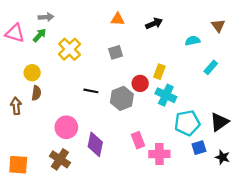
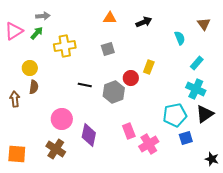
pink triangle: (15, 33) -> (14, 31), turned -48
cyan semicircle: (193, 41) -> (180, 38), turned 80
yellow cross: (70, 49) -> (65, 46), turned 35
cyan cross: (166, 95) -> (196, 89), moved
pink cross: (159, 154) -> (149, 144), turned -30
black star: (223, 157) -> (212, 159), moved

